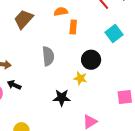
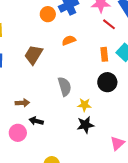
orange rectangle: (73, 27) -> (104, 54), moved
yellow star: (80, 78) -> (84, 105), moved

